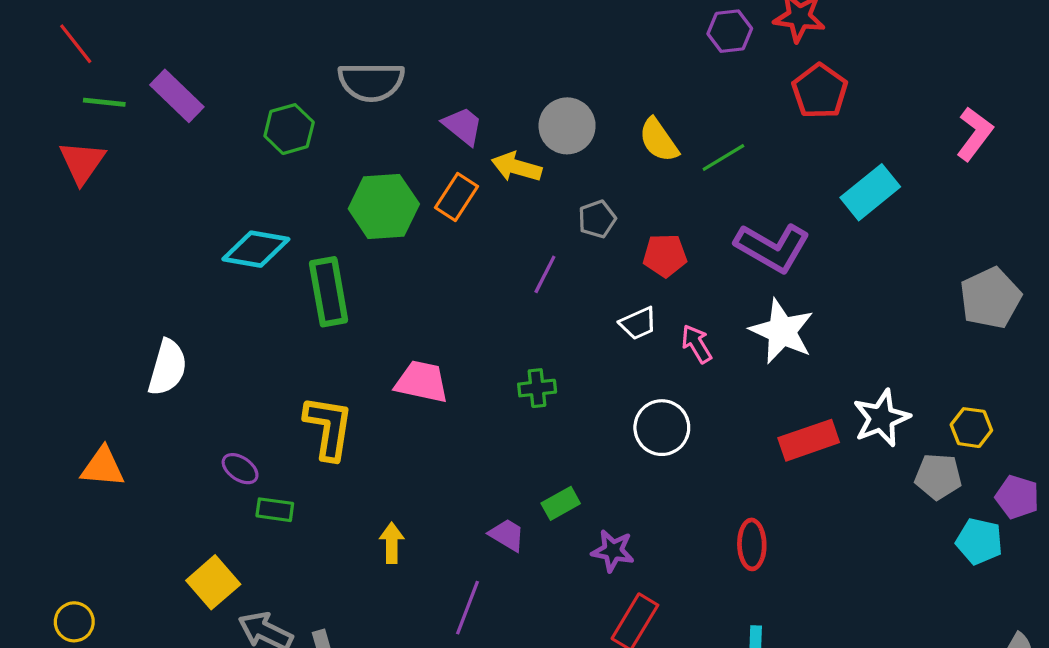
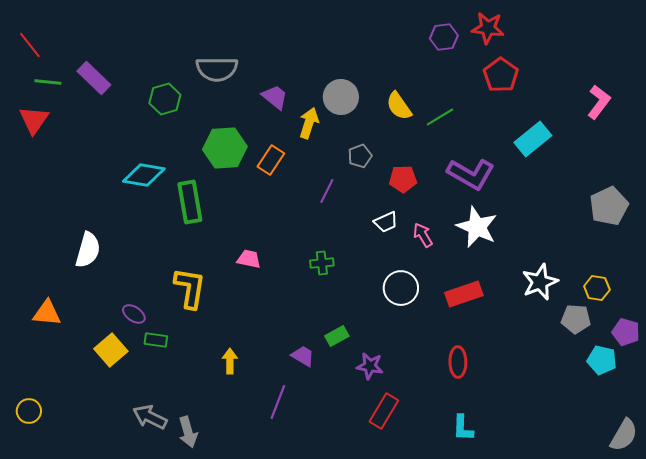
yellow arrow: (516, 167) -> (309, 123), turned 92
orange rectangle: (456, 197) -> (271, 160), moved
pink trapezoid: (422, 382) -> (249, 259), size x0.7
red rectangle: (809, 440) -> (464, 294), moved
yellow square: (213, 582) -> (111, 350), moved

